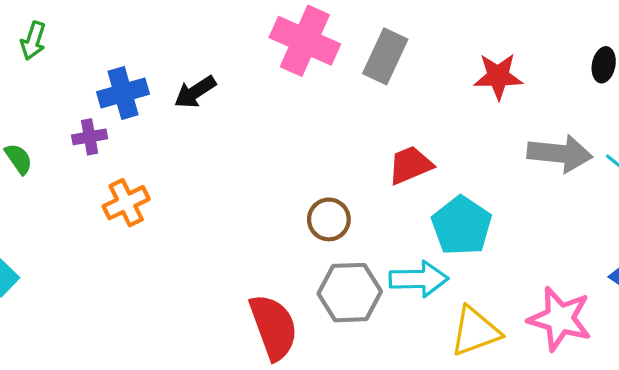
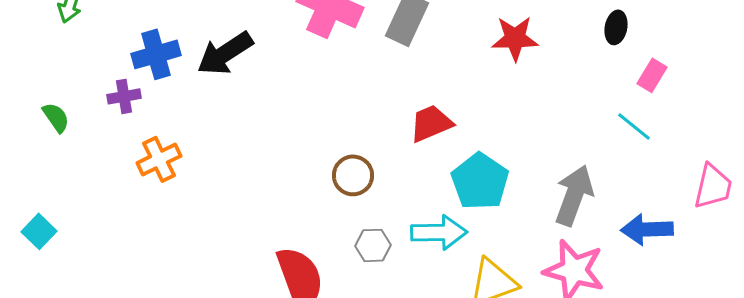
black arrow: (195, 92) -> (225, 53), size x1.4
gray arrow: (560, 154) -> (574, 195), moved, turned -76
gray hexagon: (350, 293) -> (373, 245), size x0.6

